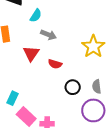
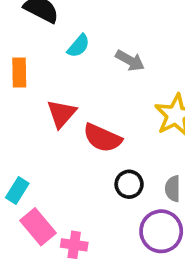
gray arrow: (48, 35) -> (130, 61), moved
red semicircle: (55, 64) -> (102, 138), size x1.5

